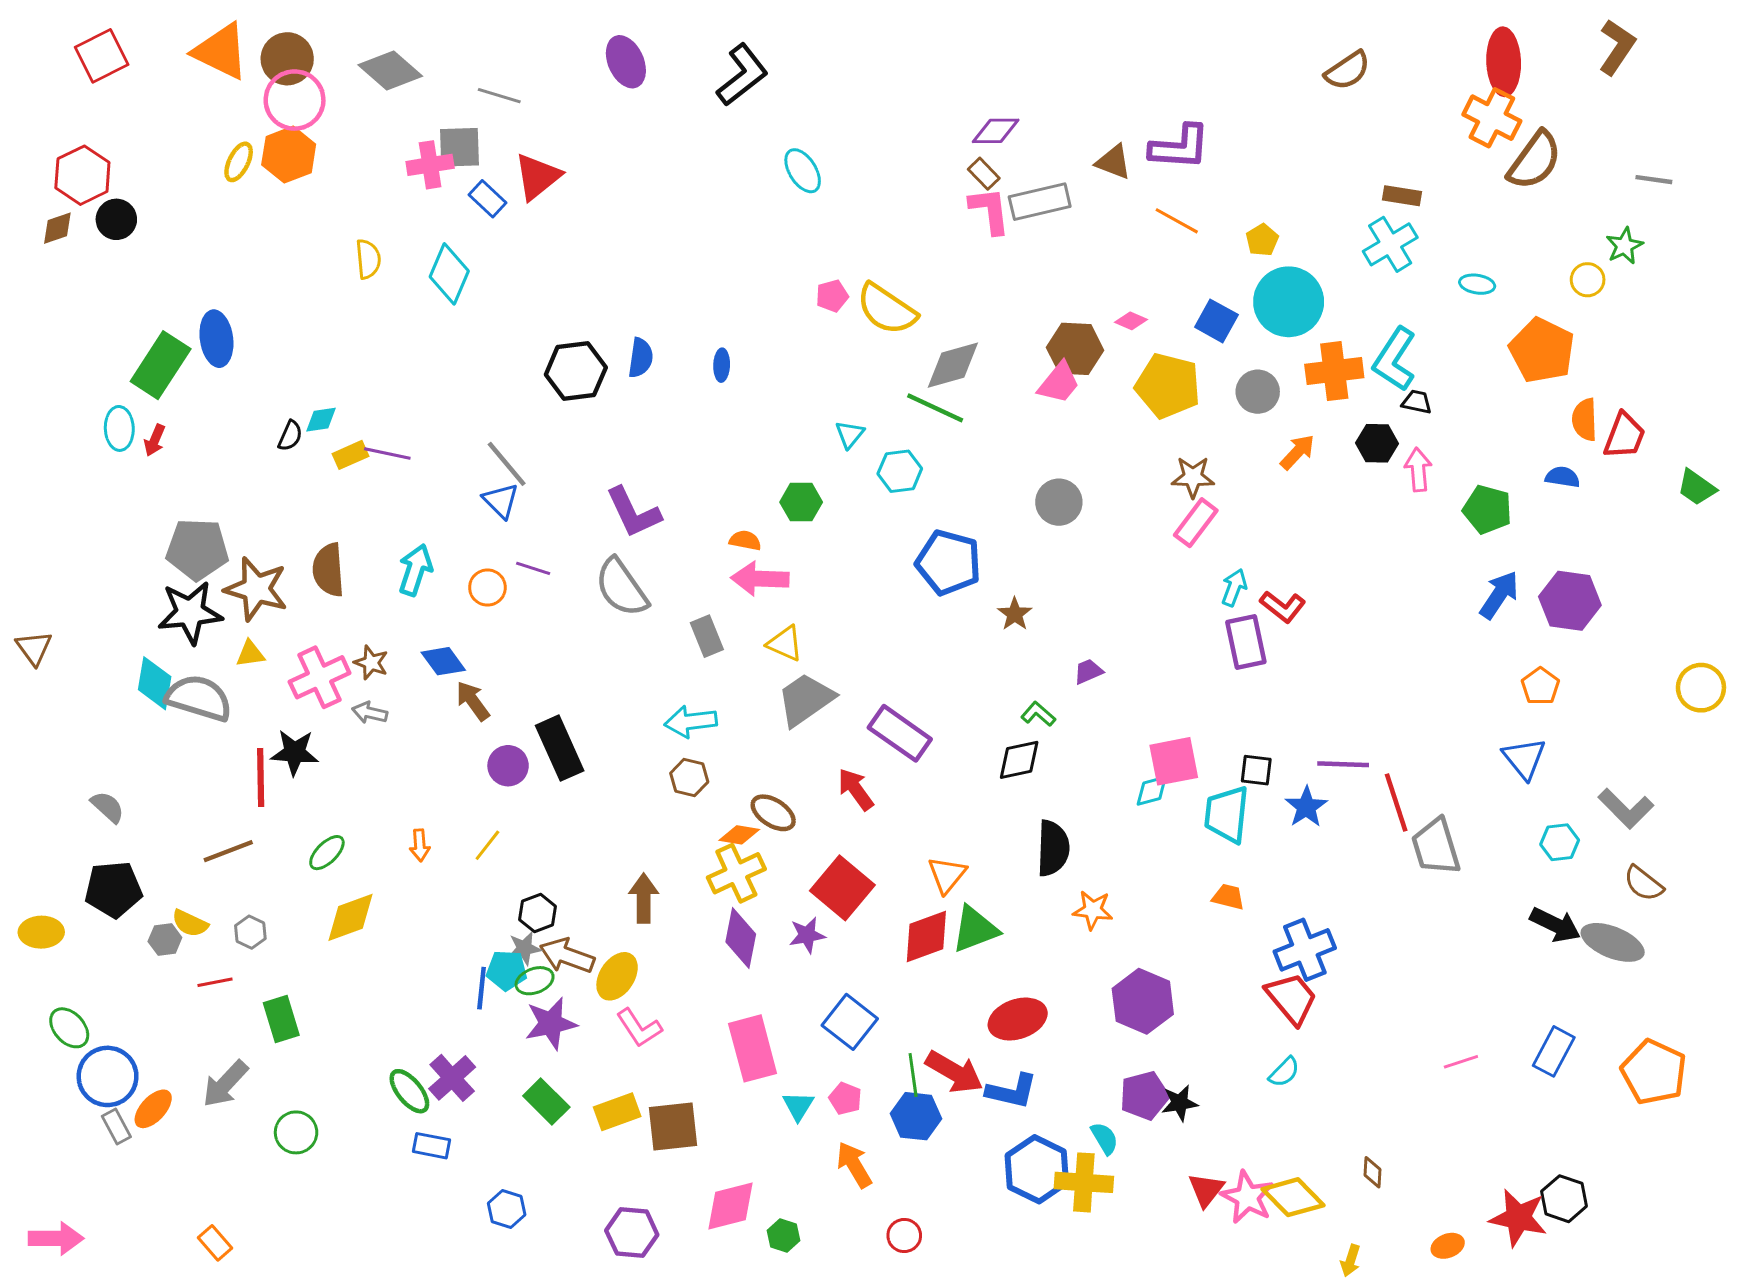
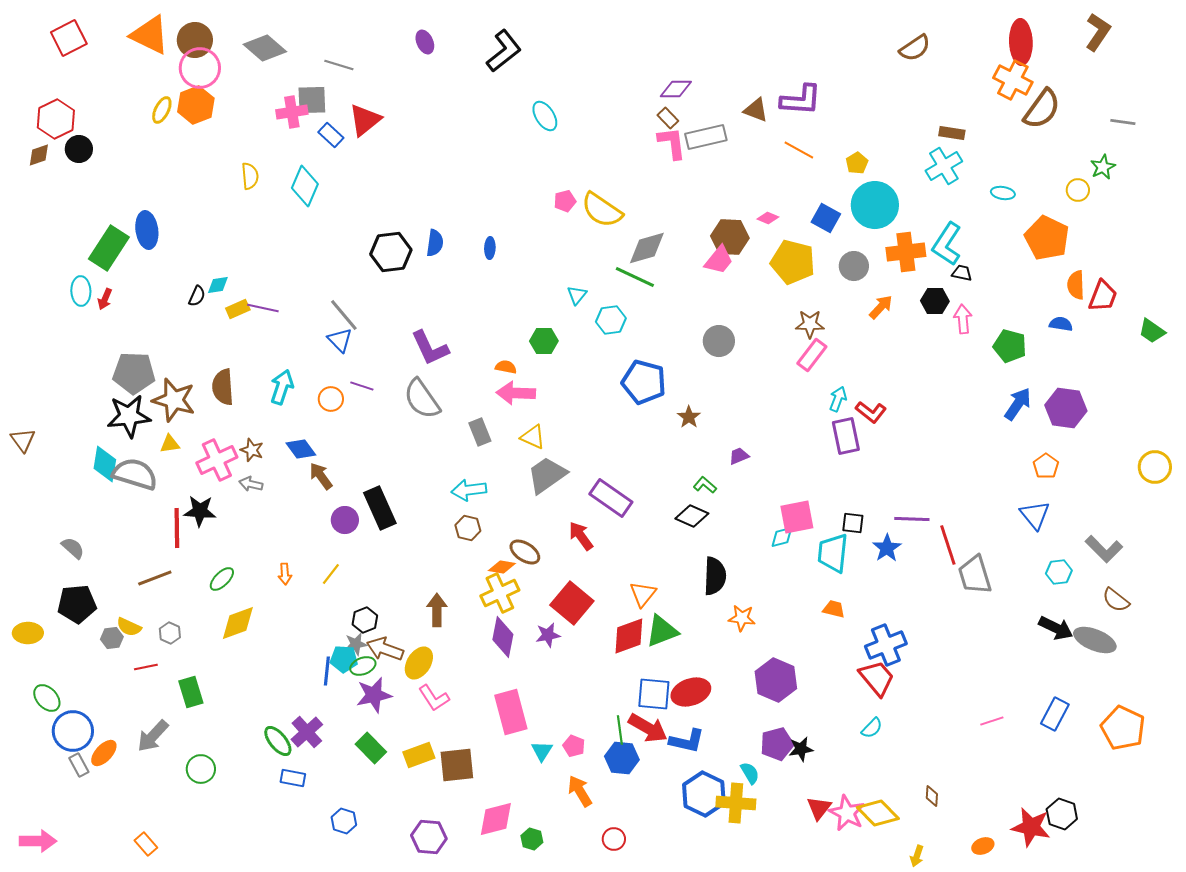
purple ellipse: (626, 62) -> (425, 42), size x0.7
black diamond: (1019, 760) -> (692, 516), turned 36
blue square: (850, 1022) -> (654, 694), moved, turned -33

